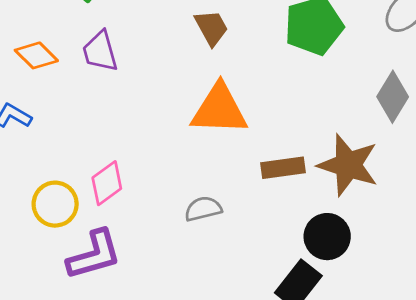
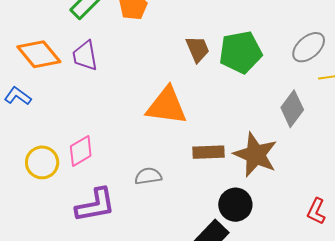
brown trapezoid: (211, 28) -> (198, 49), moved
orange diamond: (36, 55) -> (39, 54), size x1.4
purple L-shape: (94, 255) -> (95, 205), moved

